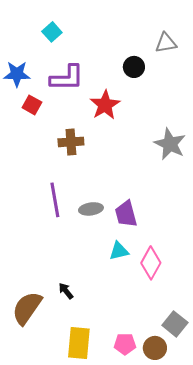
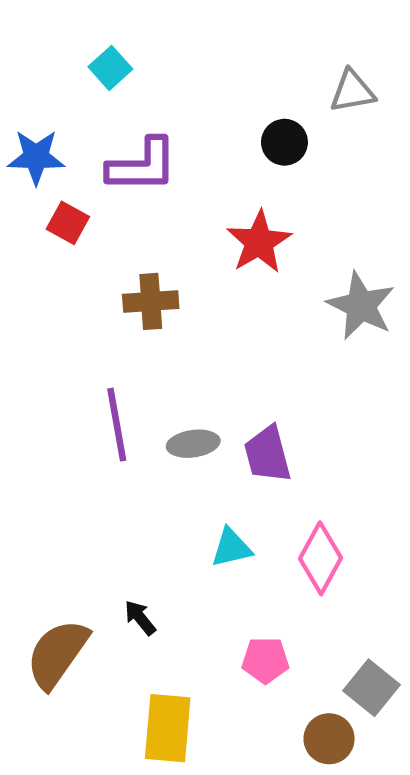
red star: (105, 105) -> (259, 242), moved
cyan triangle: (119, 251) -> (231, 548), moved
pink pentagon: (125, 344) -> (265, 660), moved

